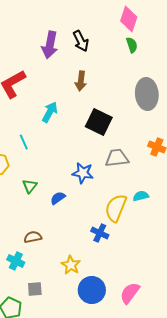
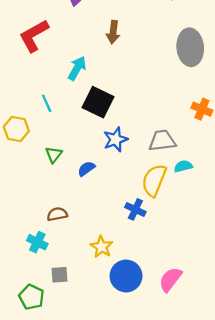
black square: (99, 122) -> (98, 102), moved
gray trapezoid: (117, 158) -> (162, 141), moved
blue star: (83, 173) -> (116, 139), turned -30

